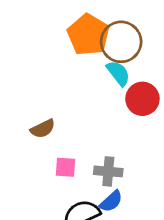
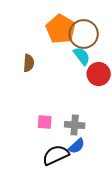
brown semicircle: (43, 129) -> (29, 63), moved, turned -60

